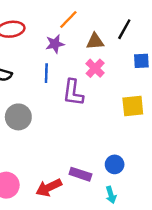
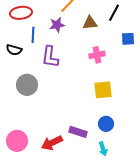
pink cross: (95, 68) -> (97, 55), moved, turned 35
blue line: (46, 73) -> (33, 35), moved
purple L-shape: (73, 93) -> (50, 57), moved
yellow square: (133, 106) -> (103, 90), moved

